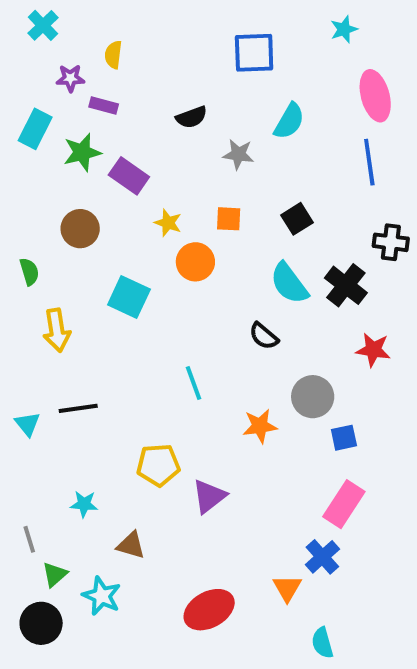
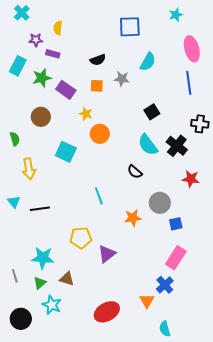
orange square: (229, 219) -> (97, 86), moved
cyan triangle: (27, 424) -> (14, 202), moved
cyan star: (84, 504) -> (43, 258), size x1.6
green triangle: (55, 574) -> (40, 283), moved

